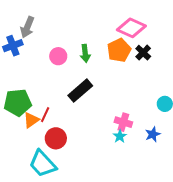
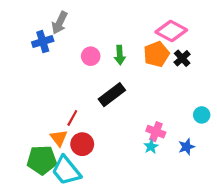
green pentagon: (18, 102) -> (42, 160), moved
orange triangle: (31, 120) -> (59, 138), moved, turned -36

